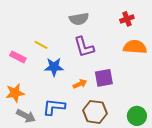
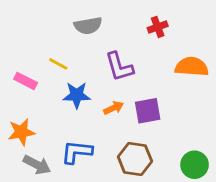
gray semicircle: (79, 19) -> (88, 26), moved
red cross: (127, 19) -> (158, 27), moved
orange arrow: (80, 84) -> (114, 108), moved

